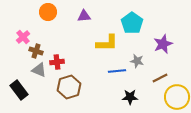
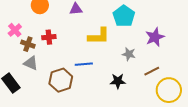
red cross: (57, 62) -> (49, 37), moved
blue line: (117, 71) -> (84, 64), moved
black star: (130, 97) -> (118, 81), moved

